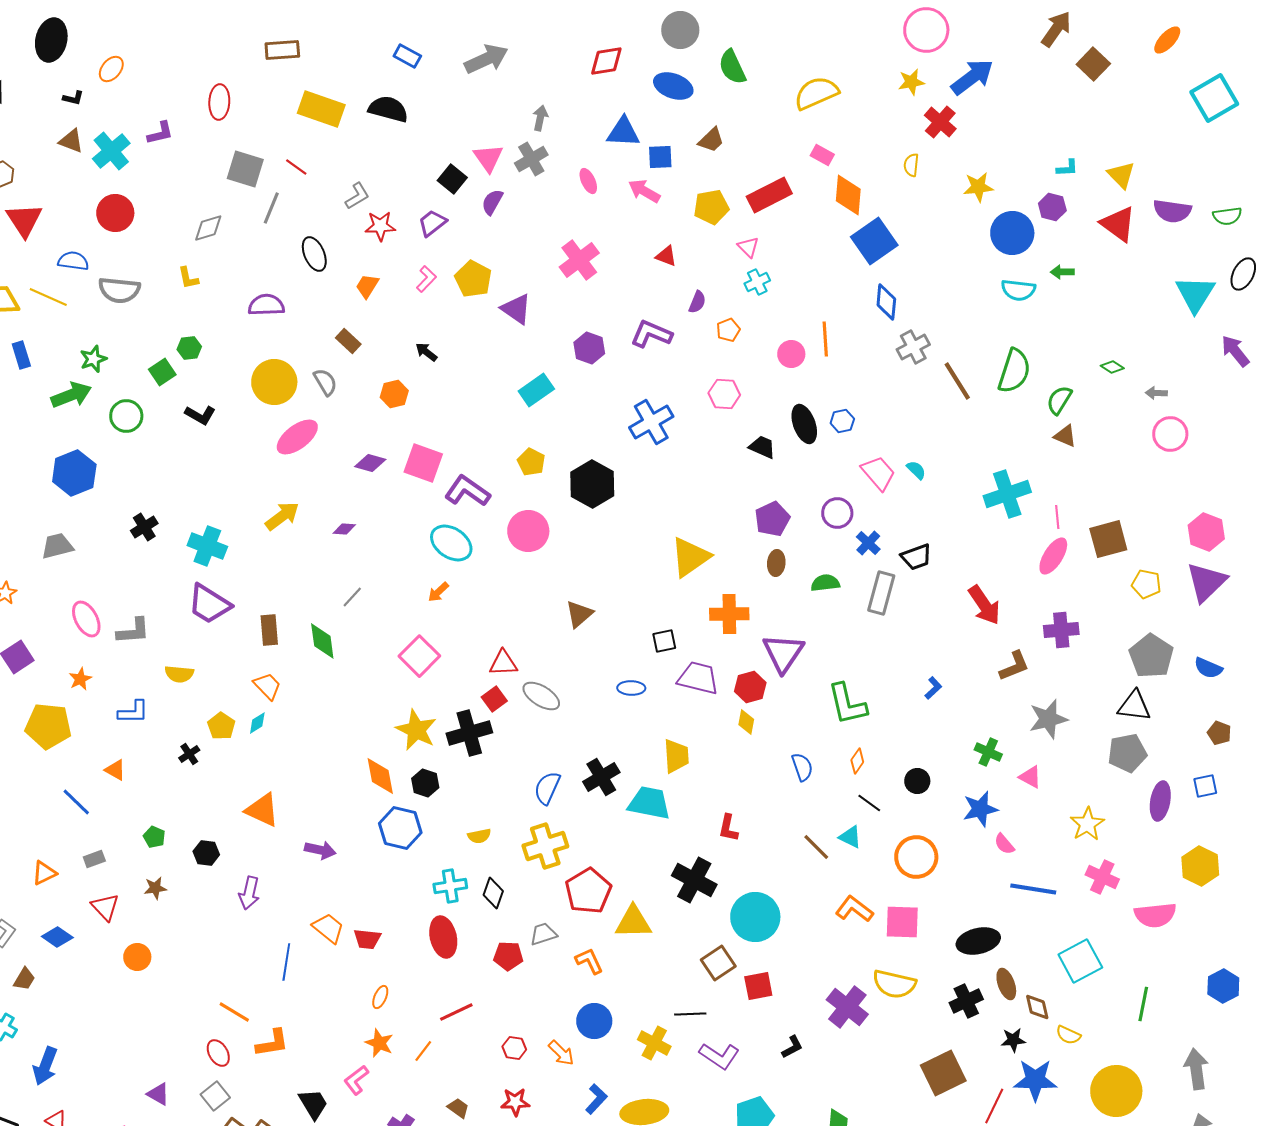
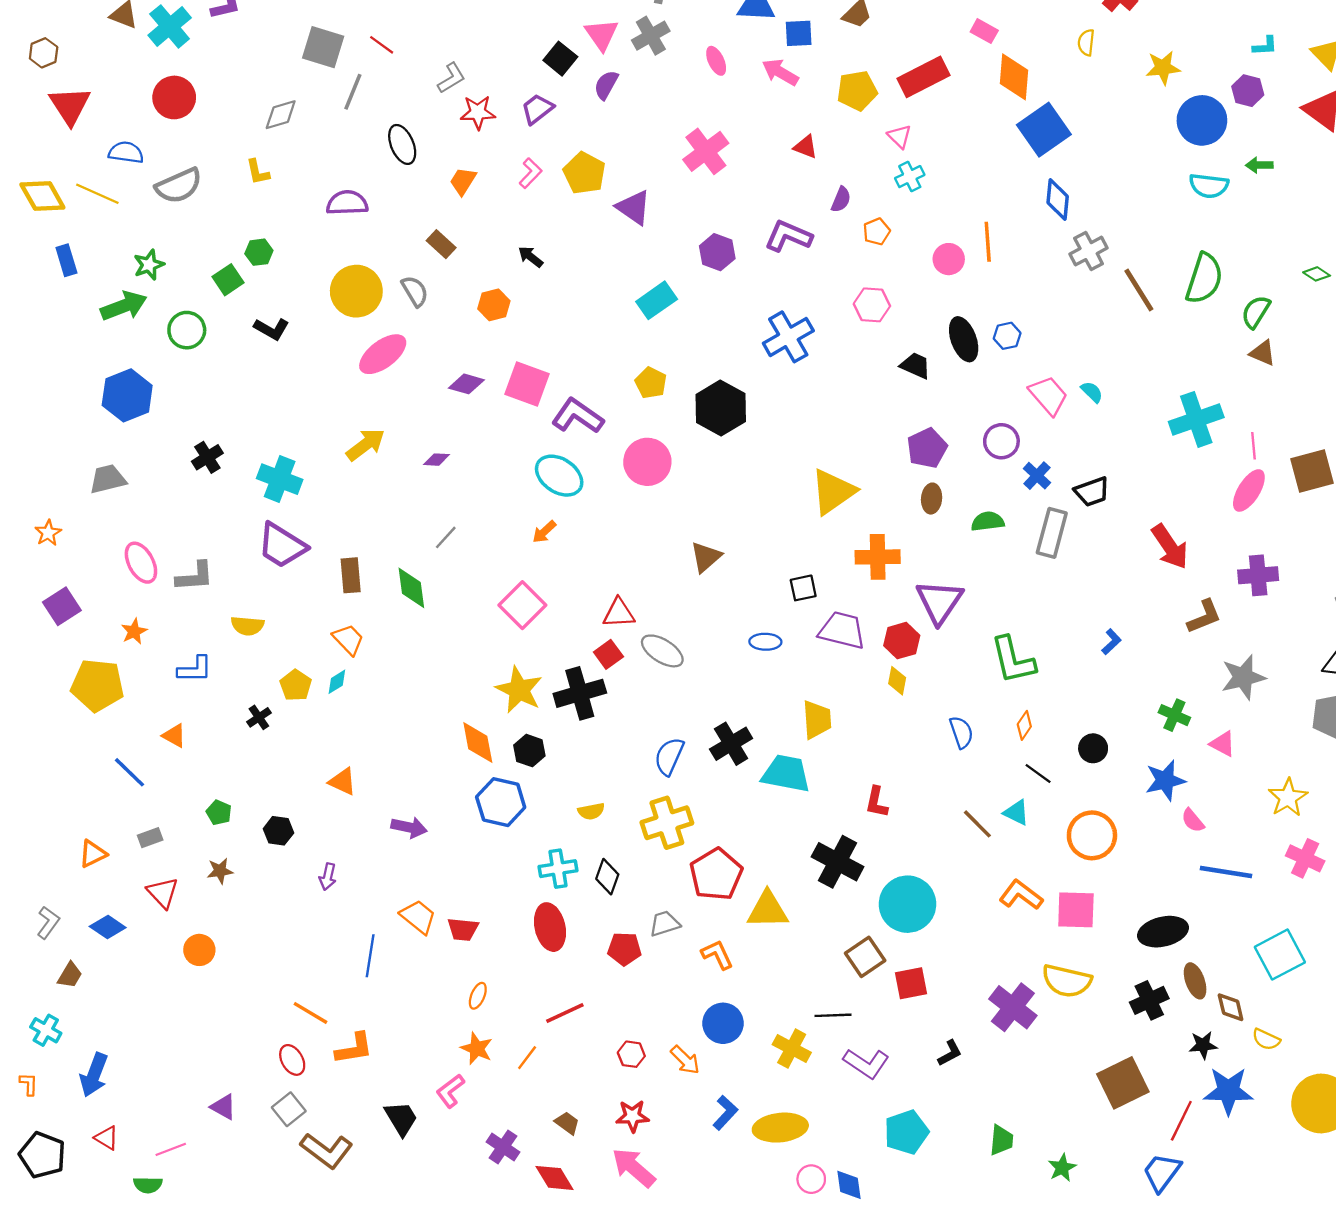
gray semicircle: (119, 290) -> (179, 186), turned -30
orange triangle: (262, 810) -> (343, 782), size x0.7
purple arrow: (249, 893) -> (328, 877), size x0.7

